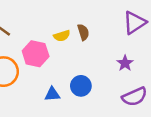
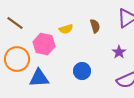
brown semicircle: (83, 32) -> (95, 26), moved
blue triangle: (52, 94) -> (39, 78), moved, size x1.5

